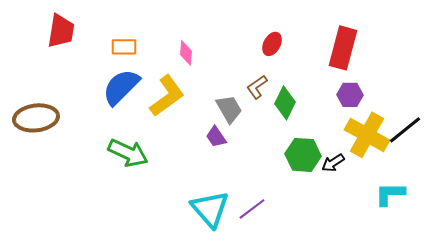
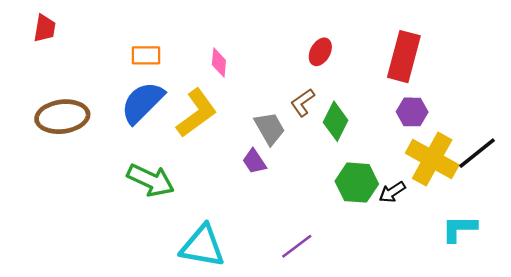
red trapezoid: (61, 31) -> (45, 28), moved, size x0.7
brown ellipse: (36, 118) -> (62, 117), moved
cyan triangle: (210, 209) -> (202, 246), moved, turned -39

